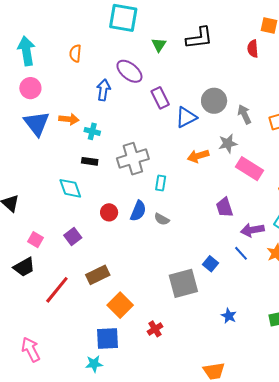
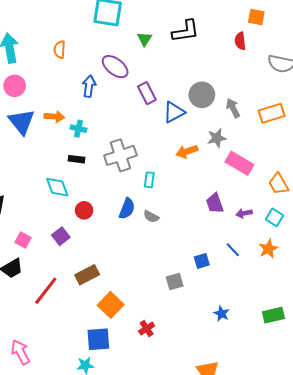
red circle: (109, 212) -> (84, 210), moved
purple arrow: (252, 230) -> (244, 213), moved, size x0.7
blue square: (210, 264) -> (202, 261), turned 35
gray square: (183, 283) -> (175, 282), size x0.6

